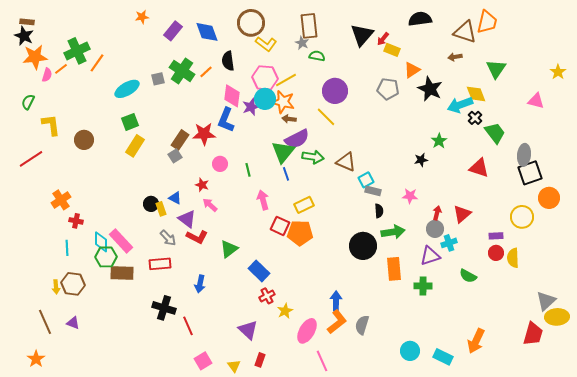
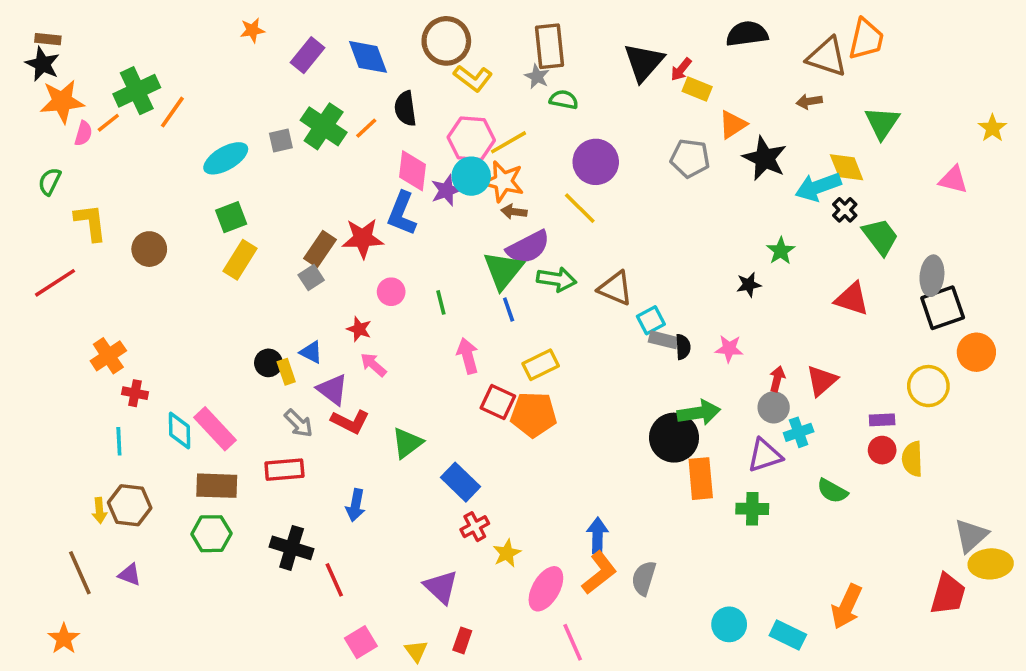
black semicircle: (379, 211) -> (683, 347), moved
black circle: (363, 246) -> (674, 438), moved
green hexagon: (106, 257) -> (211, 534), moved

